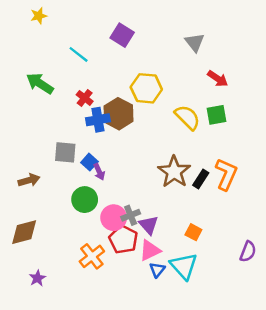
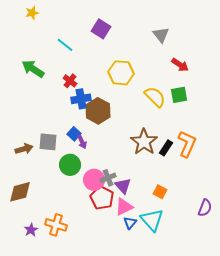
brown hexagon: (118, 114) -> (98, 111), moved
gray square: (65, 152) -> (48, 142), moved
orange cross: (92, 256) -> (56, 225), moved, turned -35

